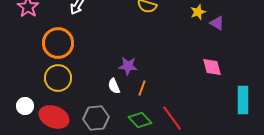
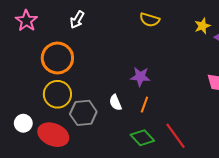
purple star: (128, 66) -> (140, 77), moved
gray hexagon: (96, 118) -> (83, 113), moved

